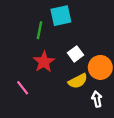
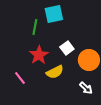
yellow semicircle: (78, 81) -> (55, 72), moved
white arrow: (97, 99) -> (86, 88), turned 144

